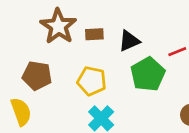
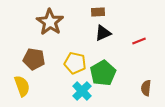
brown rectangle: (94, 34) -> (98, 12), moved
green pentagon: (148, 74) -> (103, 73), moved

